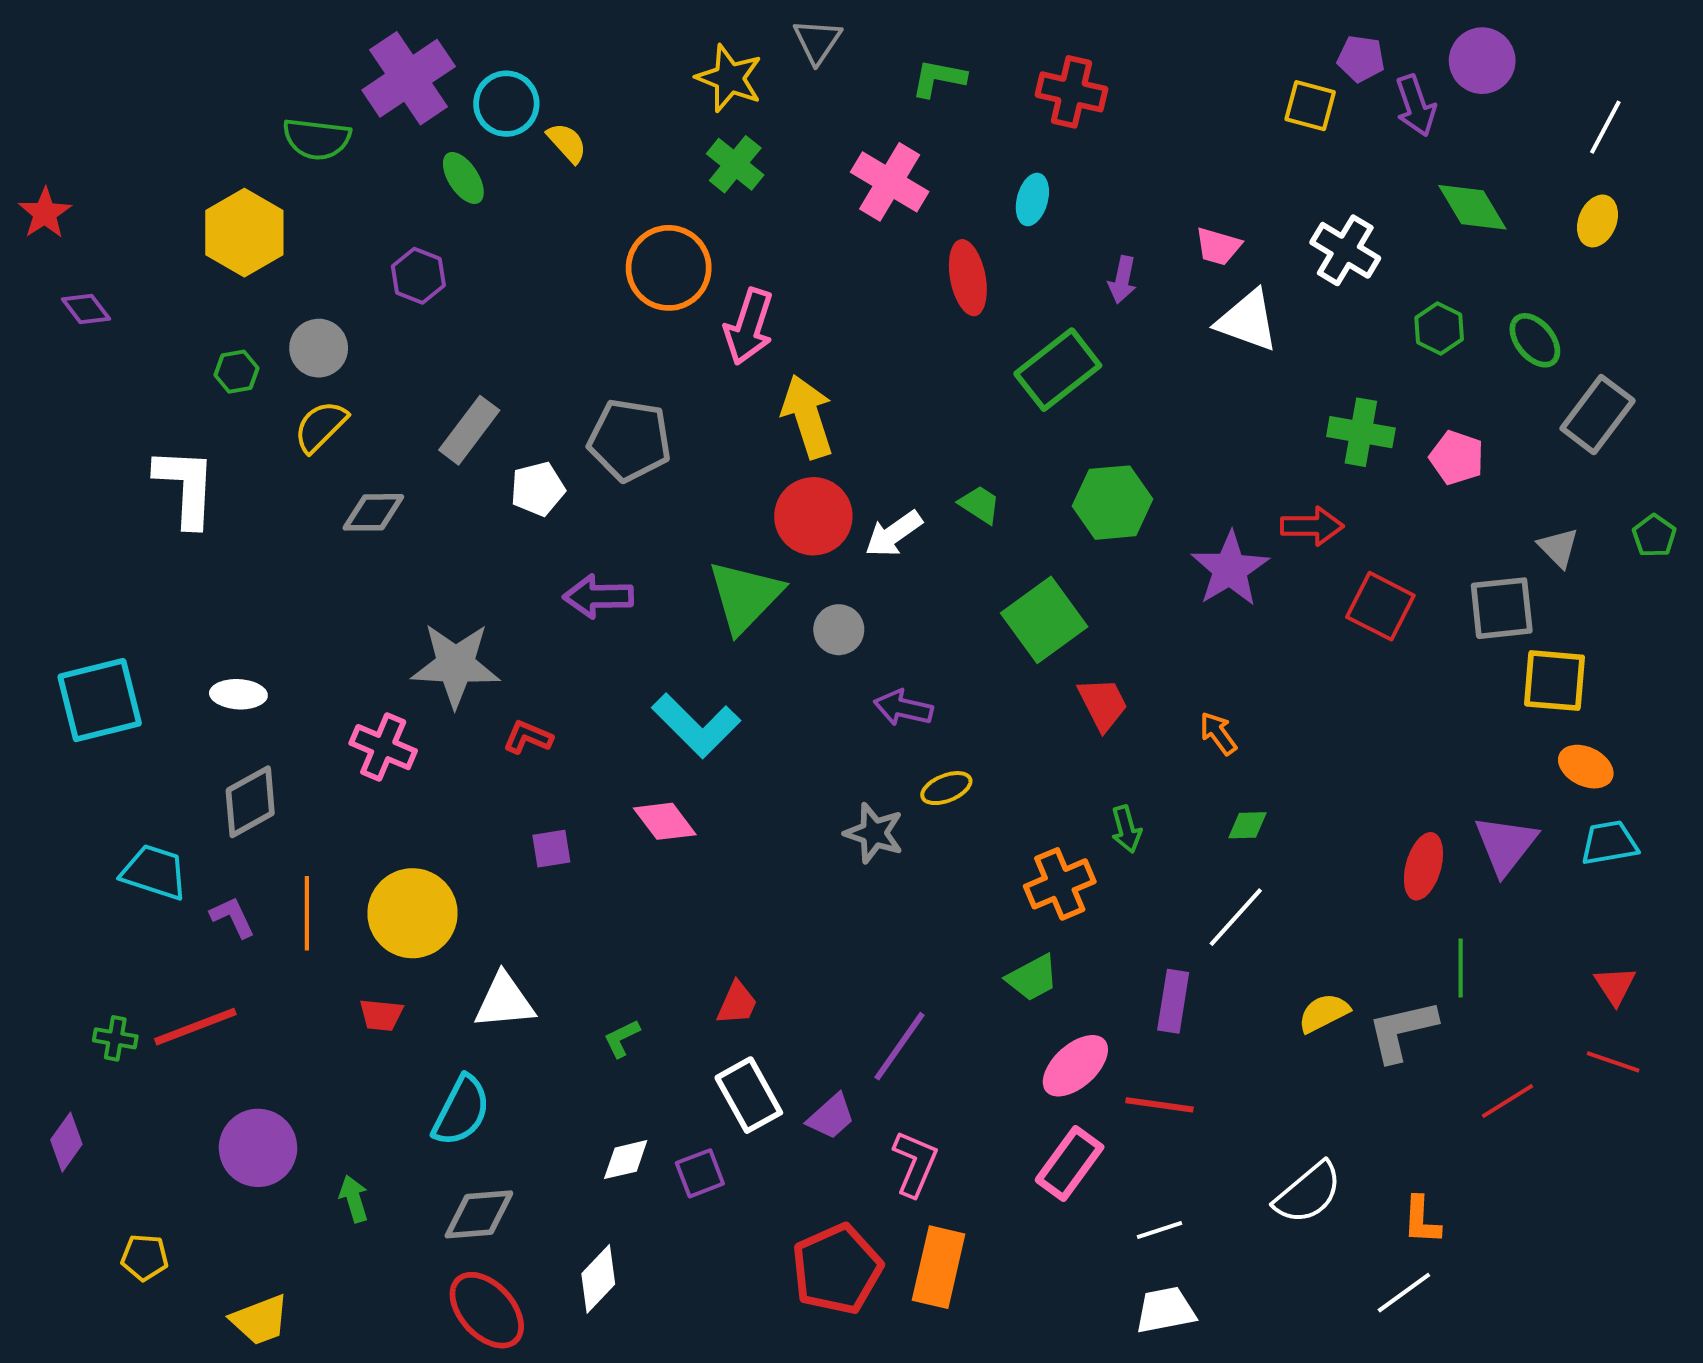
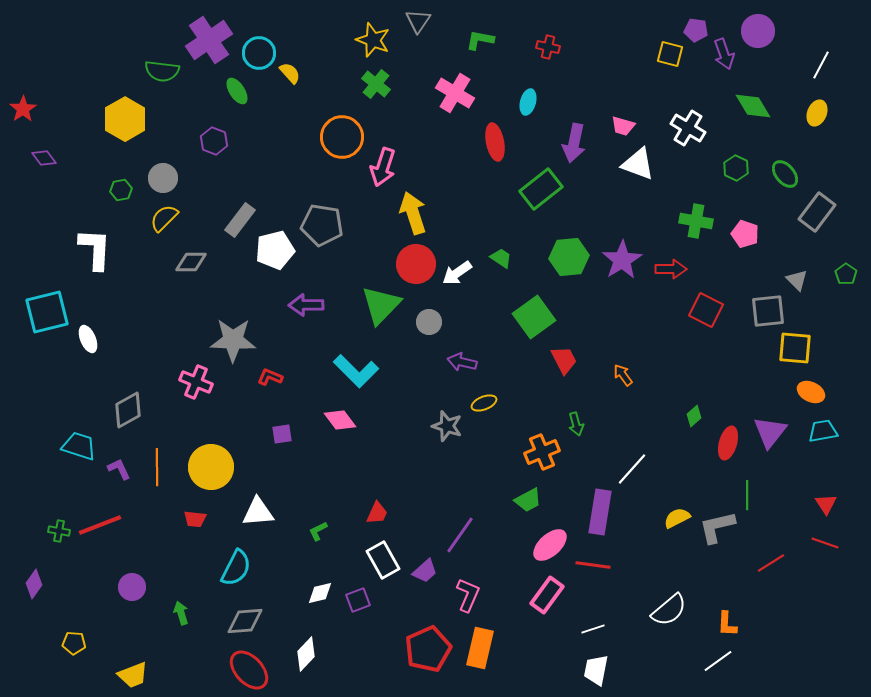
red cross: (1071, 92) -> (548, 47), size x0.7
purple arrow: (1122, 280) -> (574, 143), size x1.6
white pentagon: (538, 489) -> (275, 250), size x1.4
purple star: (1230, 569) -> (622, 260), moved
white ellipse: (238, 694) -> (88, 339), moved, turned 64
cyan square: (100, 700) -> (47, 312), moved
green diamond: (1247, 825) -> (694, 416), moved, turned -40
purple rectangle: (1173, 1001) -> (600, 512), size x1.4
purple circle: (258, 1148) -> (132, 587), size x0.7
white trapezoid: (1165, 1310) -> (596, 670), turned -68

